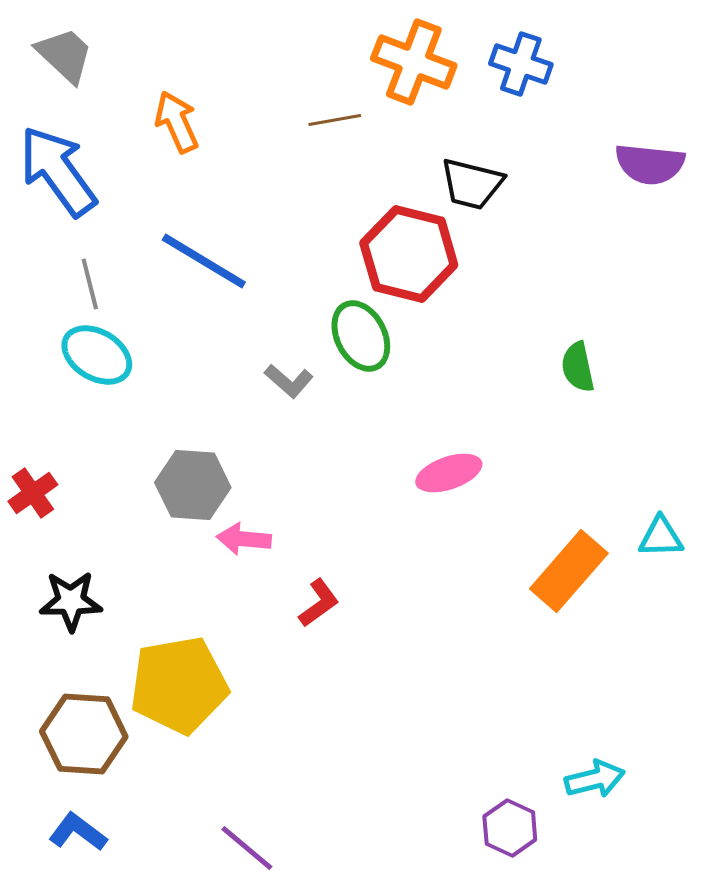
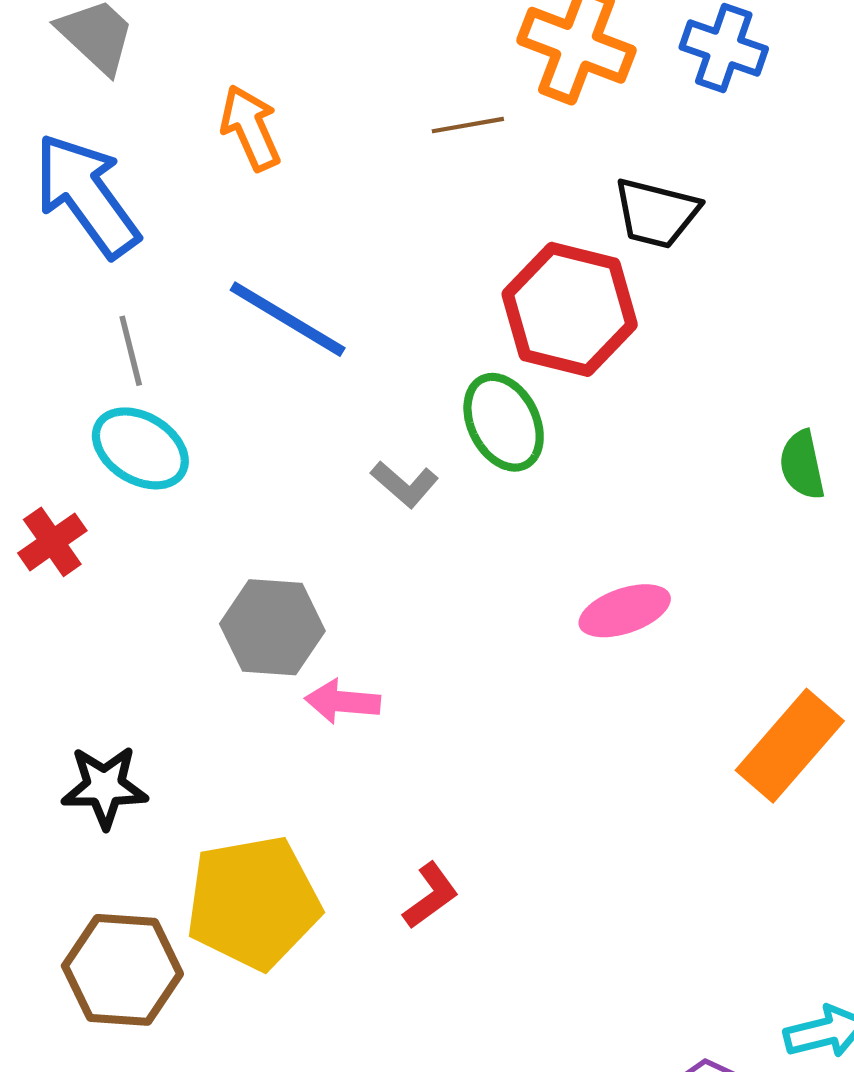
red cross: (33, 493) -> (52, 542), moved
red L-shape: (319, 603) -> (431, 896), moved

